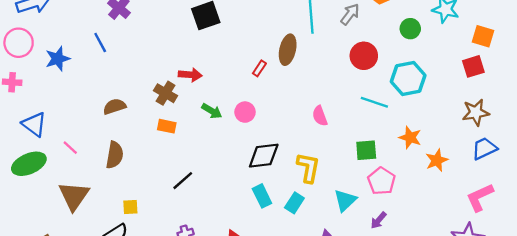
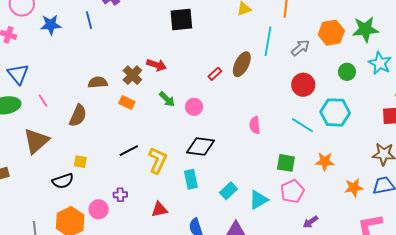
brown semicircle: (114, 106) -> (98, 82), moved
orange star: (410, 137) -> (325, 161), turned -30
orange star: (437, 160) -> (354, 188), moved
yellow L-shape: (308, 168) -> (158, 160), moved
cyan rectangle: (294, 203) -> (229, 191), moved
purple arrow: (379, 220) -> (310, 222), moved

